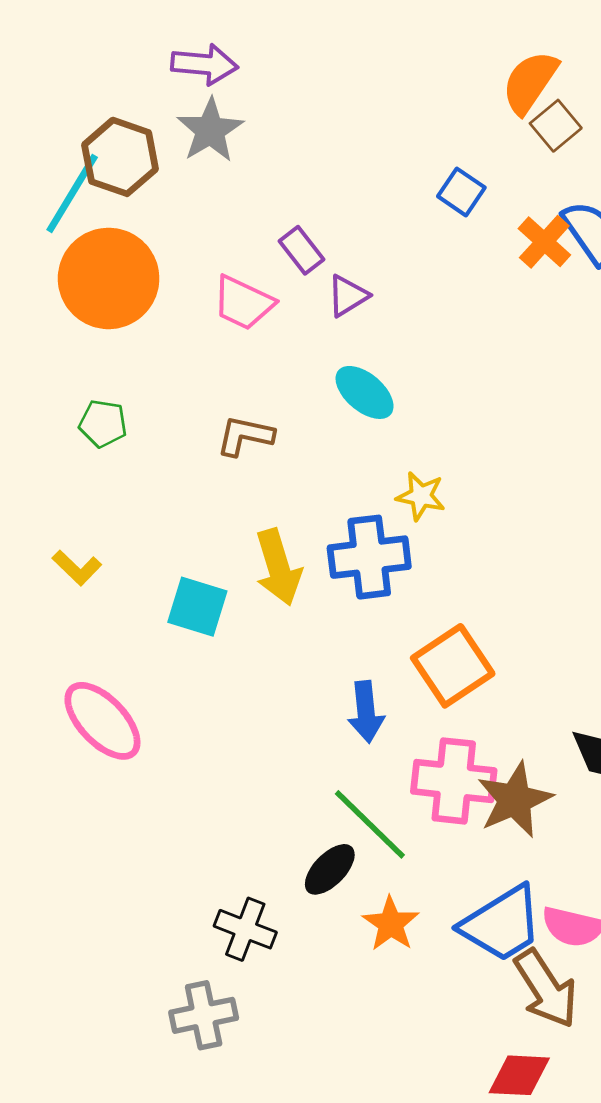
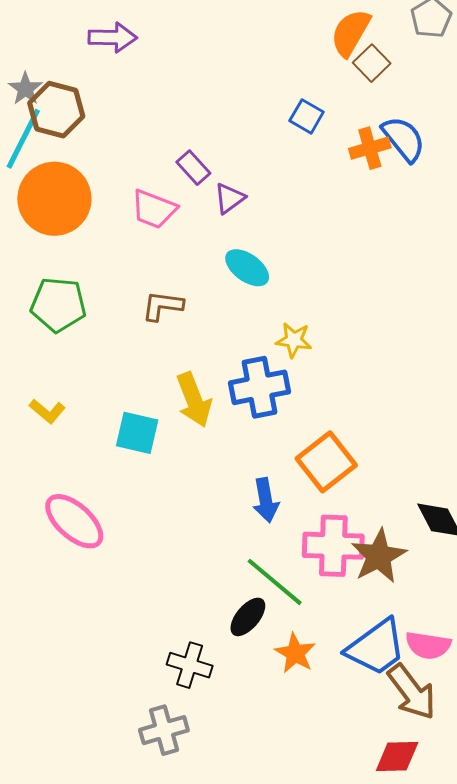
gray star: (210, 130) -> (25, 89), moved, size x0.7
orange cross: (544, 242) -> (370, 148), turned 36
green pentagon: (103, 424) -> (58, 305), size x1.6

